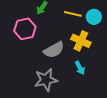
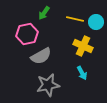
gray semicircle: (54, 50) -> (41, 56), moved

